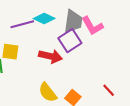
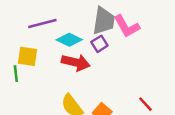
cyan diamond: (44, 18) -> (69, 40), moved
purple square: (70, 41) -> (99, 44), size x0.6

